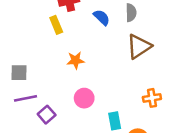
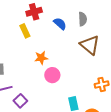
brown triangle: (139, 46) -> (90, 45), turned -45
pink circle: (84, 98) -> (52, 75), moved

